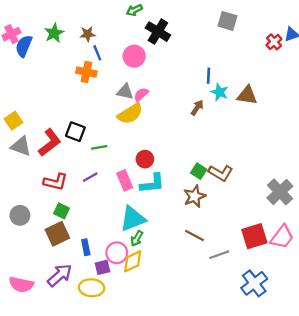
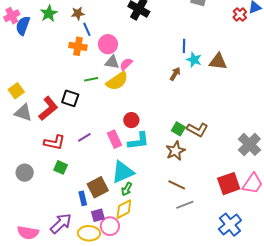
pink circle: (134, 56) -> (108, 44), moved
green line: (99, 147) -> (91, 79), moved
brown square: (57, 234) -> (98, 187), moved
pink circle: (117, 253) -> (110, 226), moved
gray line: (219, 255) -> (185, 205), moved

